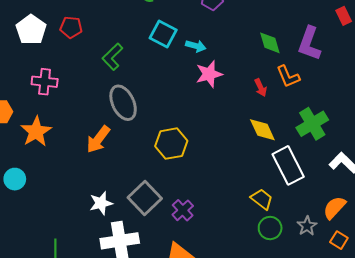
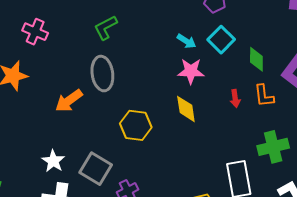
cyan square: (163, 34) -> (221, 40), moved
yellow diamond: (262, 130) -> (186, 109), moved
gray square: (145, 198) -> (96, 169), turned -32
white star: (101, 203) -> (53, 161), turned 30

